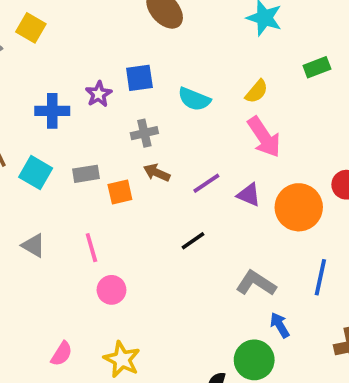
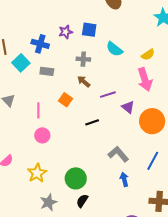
blue cross: (52, 111) -> (40, 44), moved
orange square: (120, 192) -> (65, 100), moved, turned 32
green circle: (254, 360) -> (76, 178), moved

